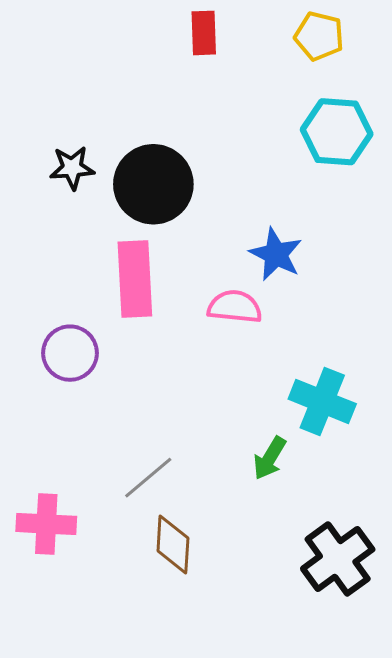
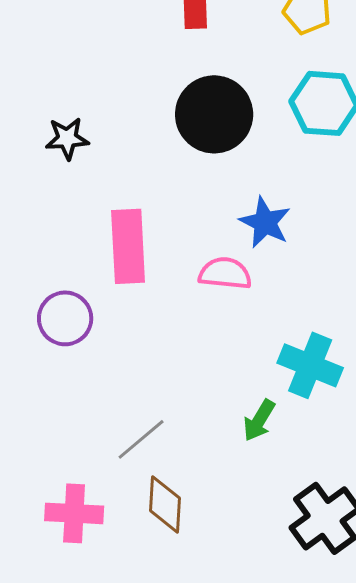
black circle: (153, 184) -> (214, 114), moved
pink cross: (46, 524) -> (74, 513), moved

